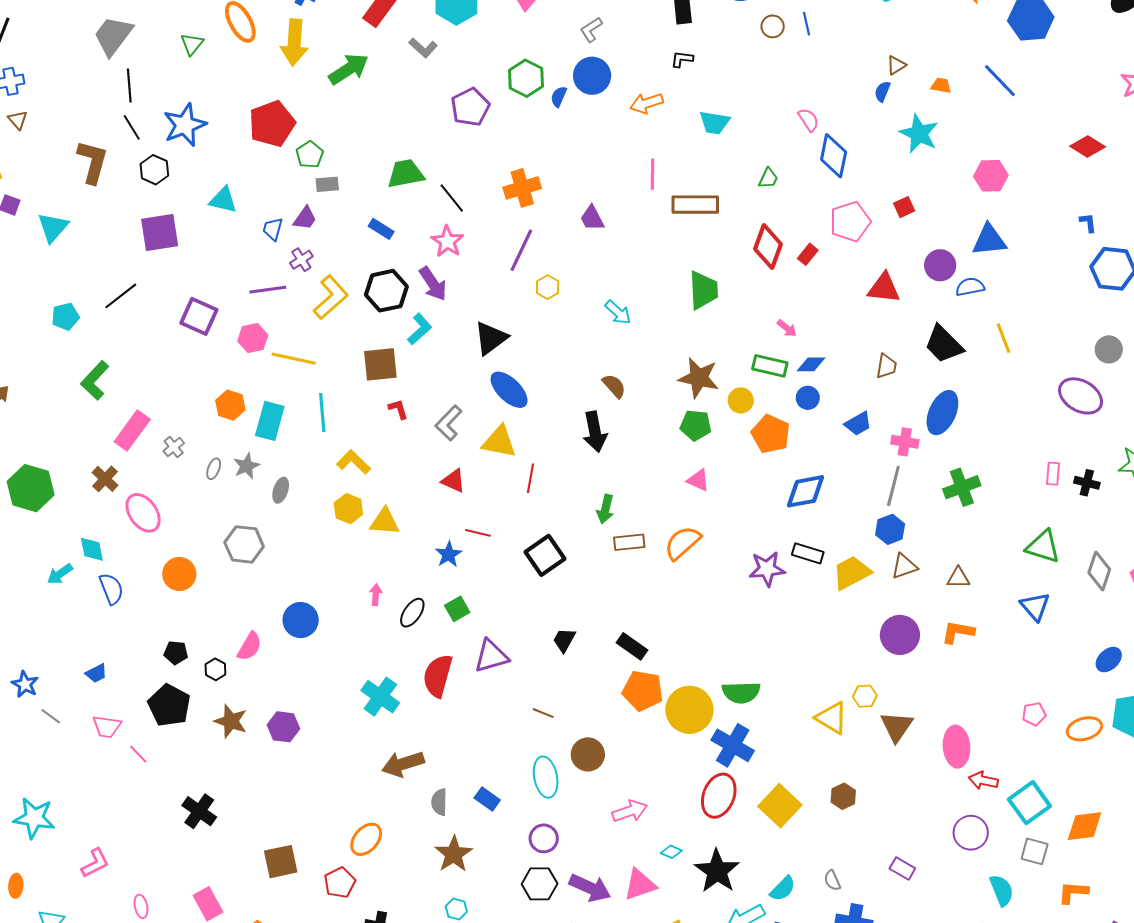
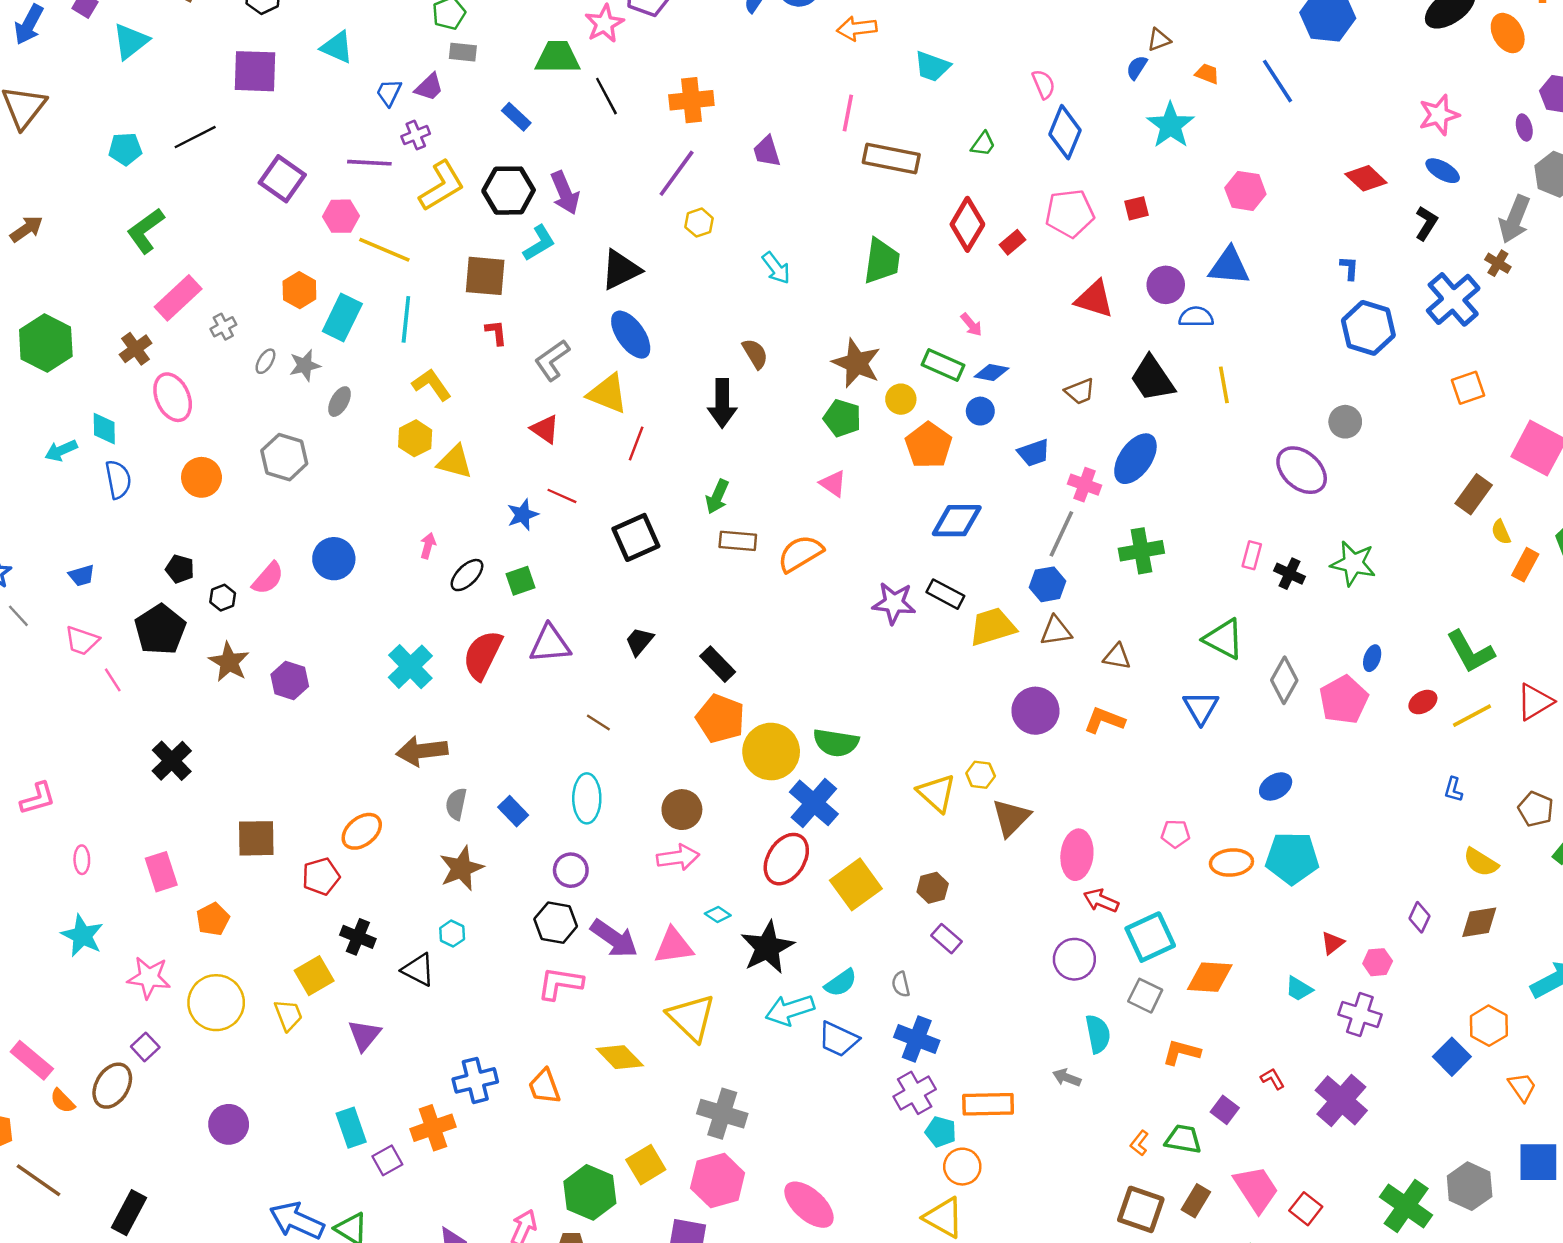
pink star: (447, 241) -> (604, 24), moved
brown trapezoid: (886, 366) -> (1080, 391), turned 48
brown circle: (588, 754) -> (682, 810), moved
purple rectangle: (902, 869) -> (947, 939), moved

